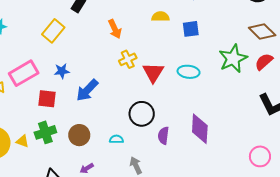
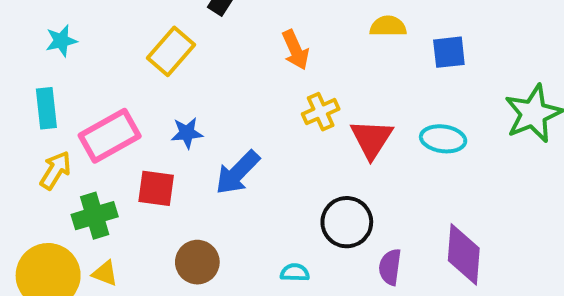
green cross: (45, 132) -> (95, 216), moved
brown circle: (79, 135) -> (197, 262), moved

